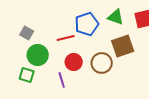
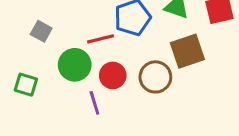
green circle: (38, 55) -> (75, 65), moved
green square: (27, 75) -> (26, 85), moved

